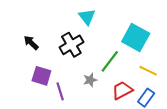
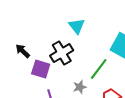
purple square: (41, 76) -> (41, 69), moved

